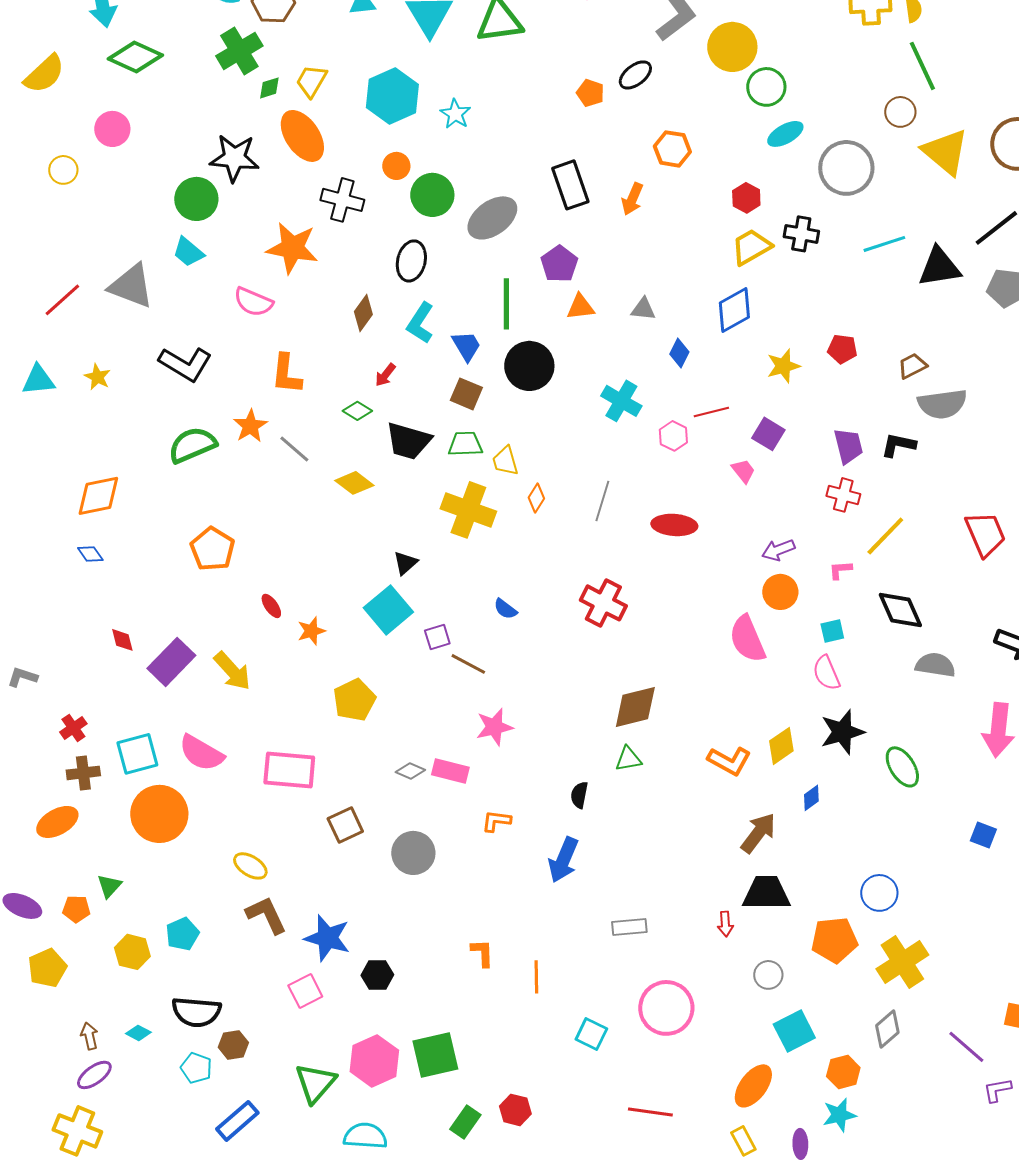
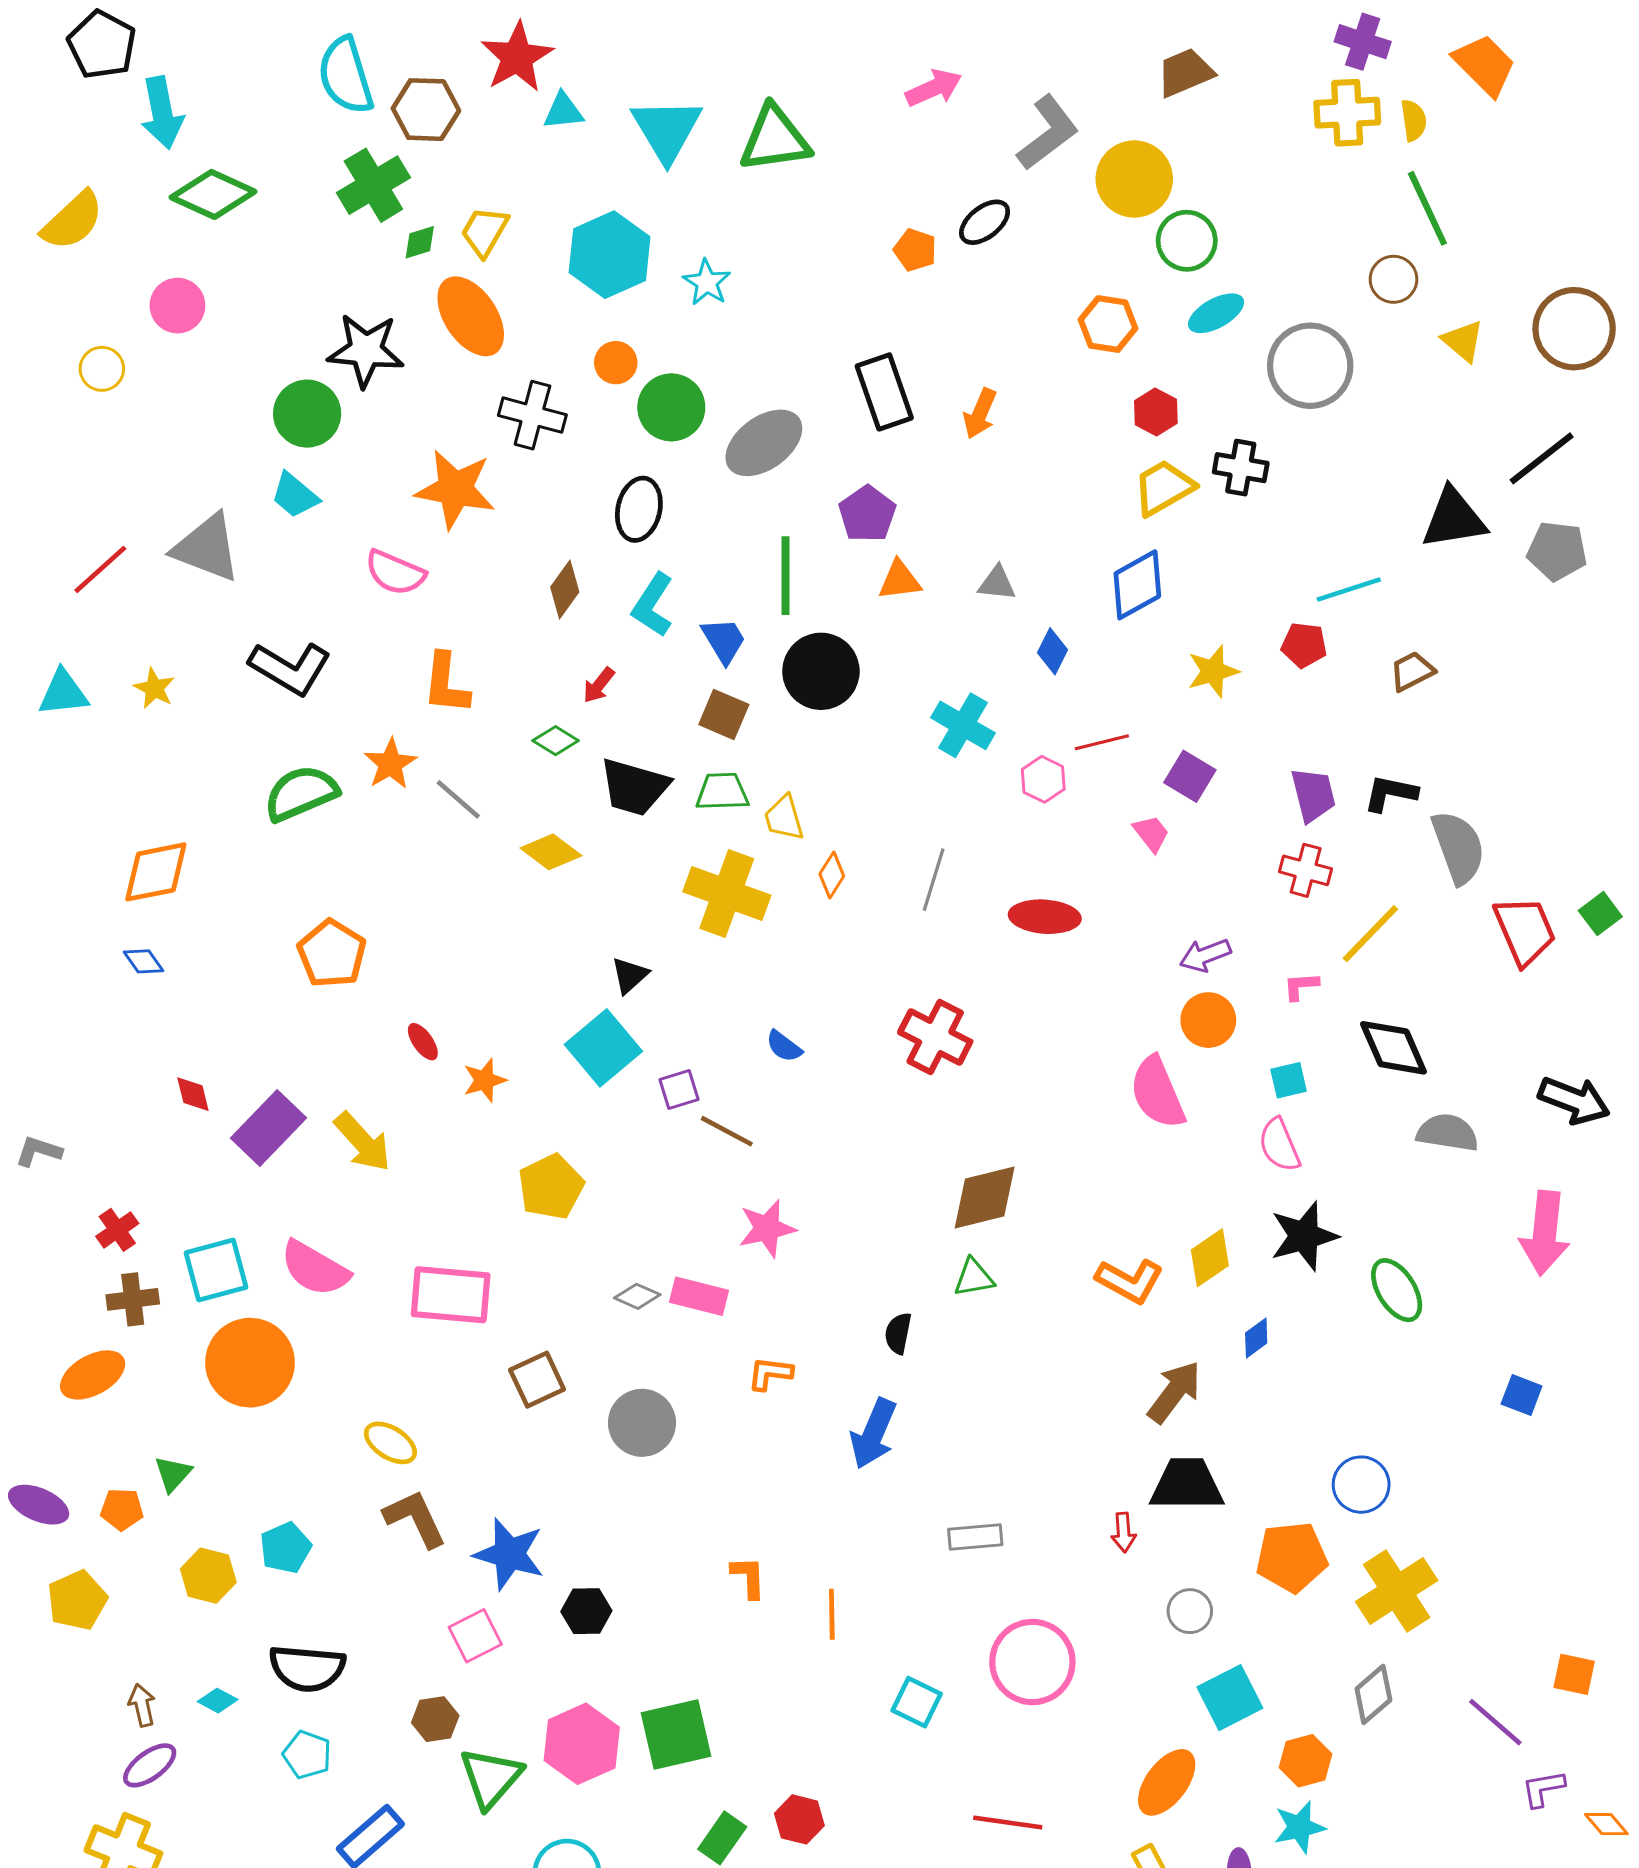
orange hexagon: (672, 149) -> (1108, 324), moved
yellow triangle: (945, 152) -> (1463, 341), size x0.6
cyan line: (884, 244) -> (1349, 589), moved
gray semicircle: (942, 404) -> (1458, 847), moved, turned -102
brown hexagon: (233, 1045) -> (435, 1719), moved

